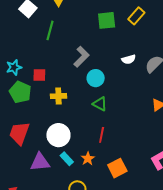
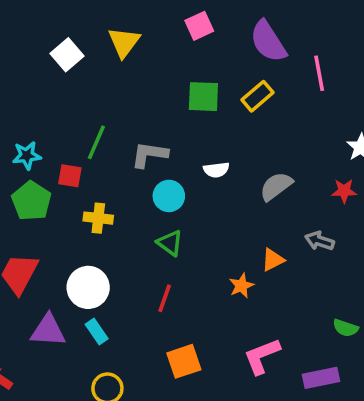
green line: (50, 30) -> (96, 142), moved
gray L-shape: (81, 57) -> (149, 154), turned -135
white semicircle: (129, 59) -> (216, 170), moved
orange star: (88, 159) -> (241, 286), moved

